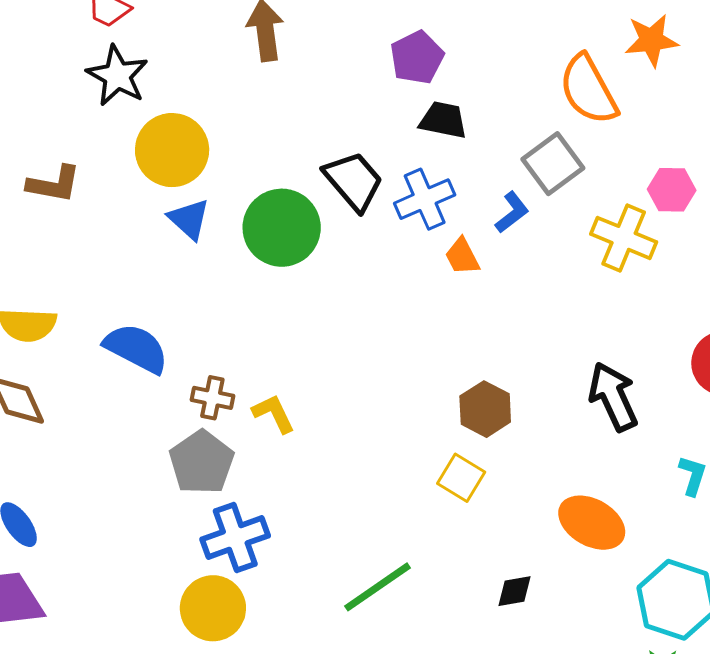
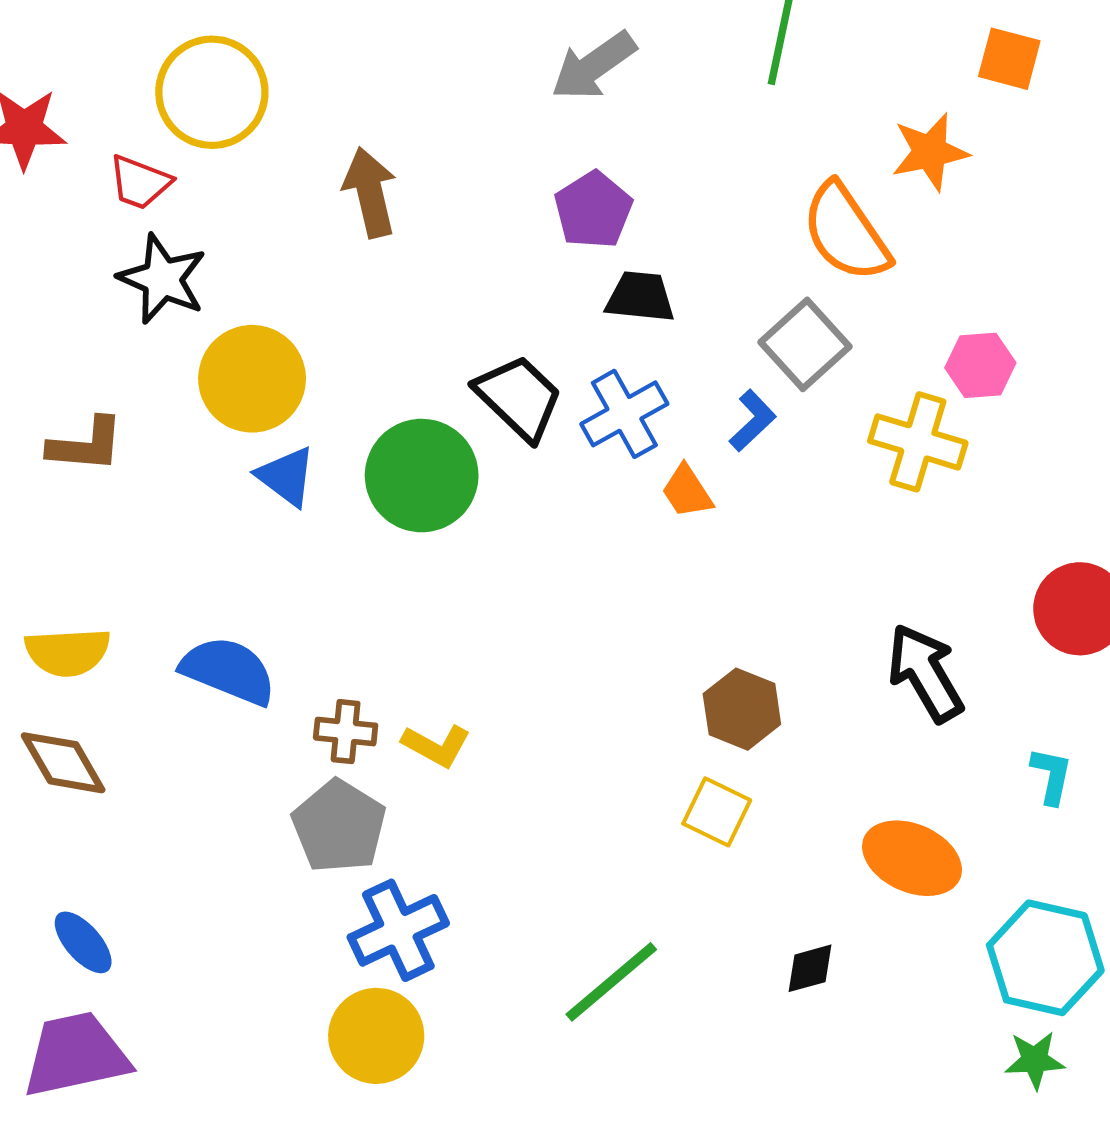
yellow L-shape: (274, 414) -> (436, 746), turned 150

